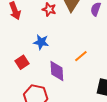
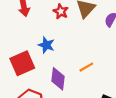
red square: (22, 62) -> (22, 63), size x1.6

